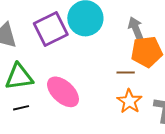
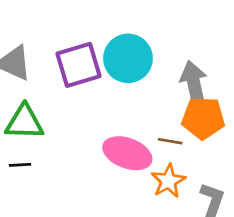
gray arrow: (136, 28) -> (194, 84), size x1.4
pink ellipse: (63, 92) -> (127, 153), moved, turned -32

